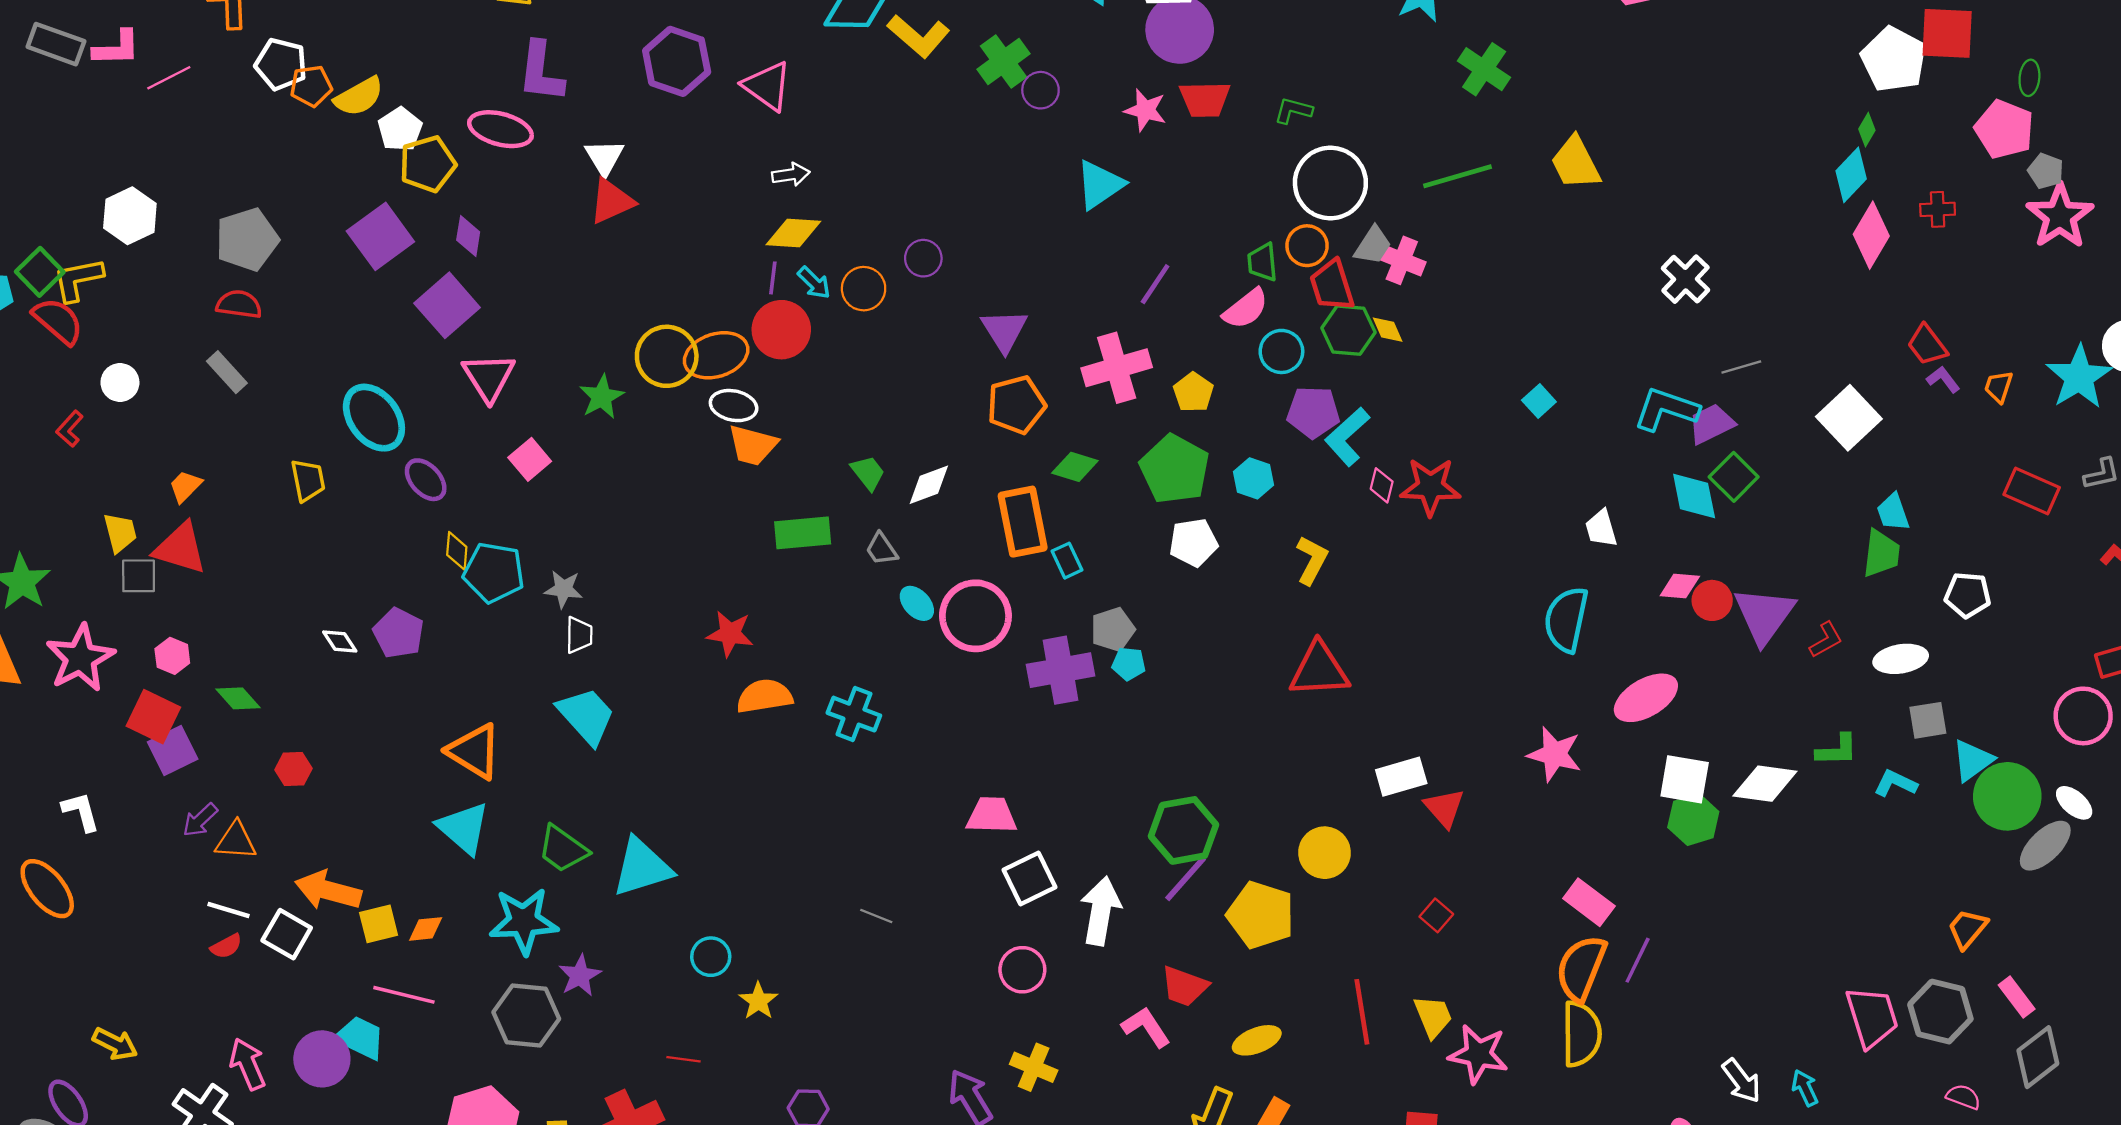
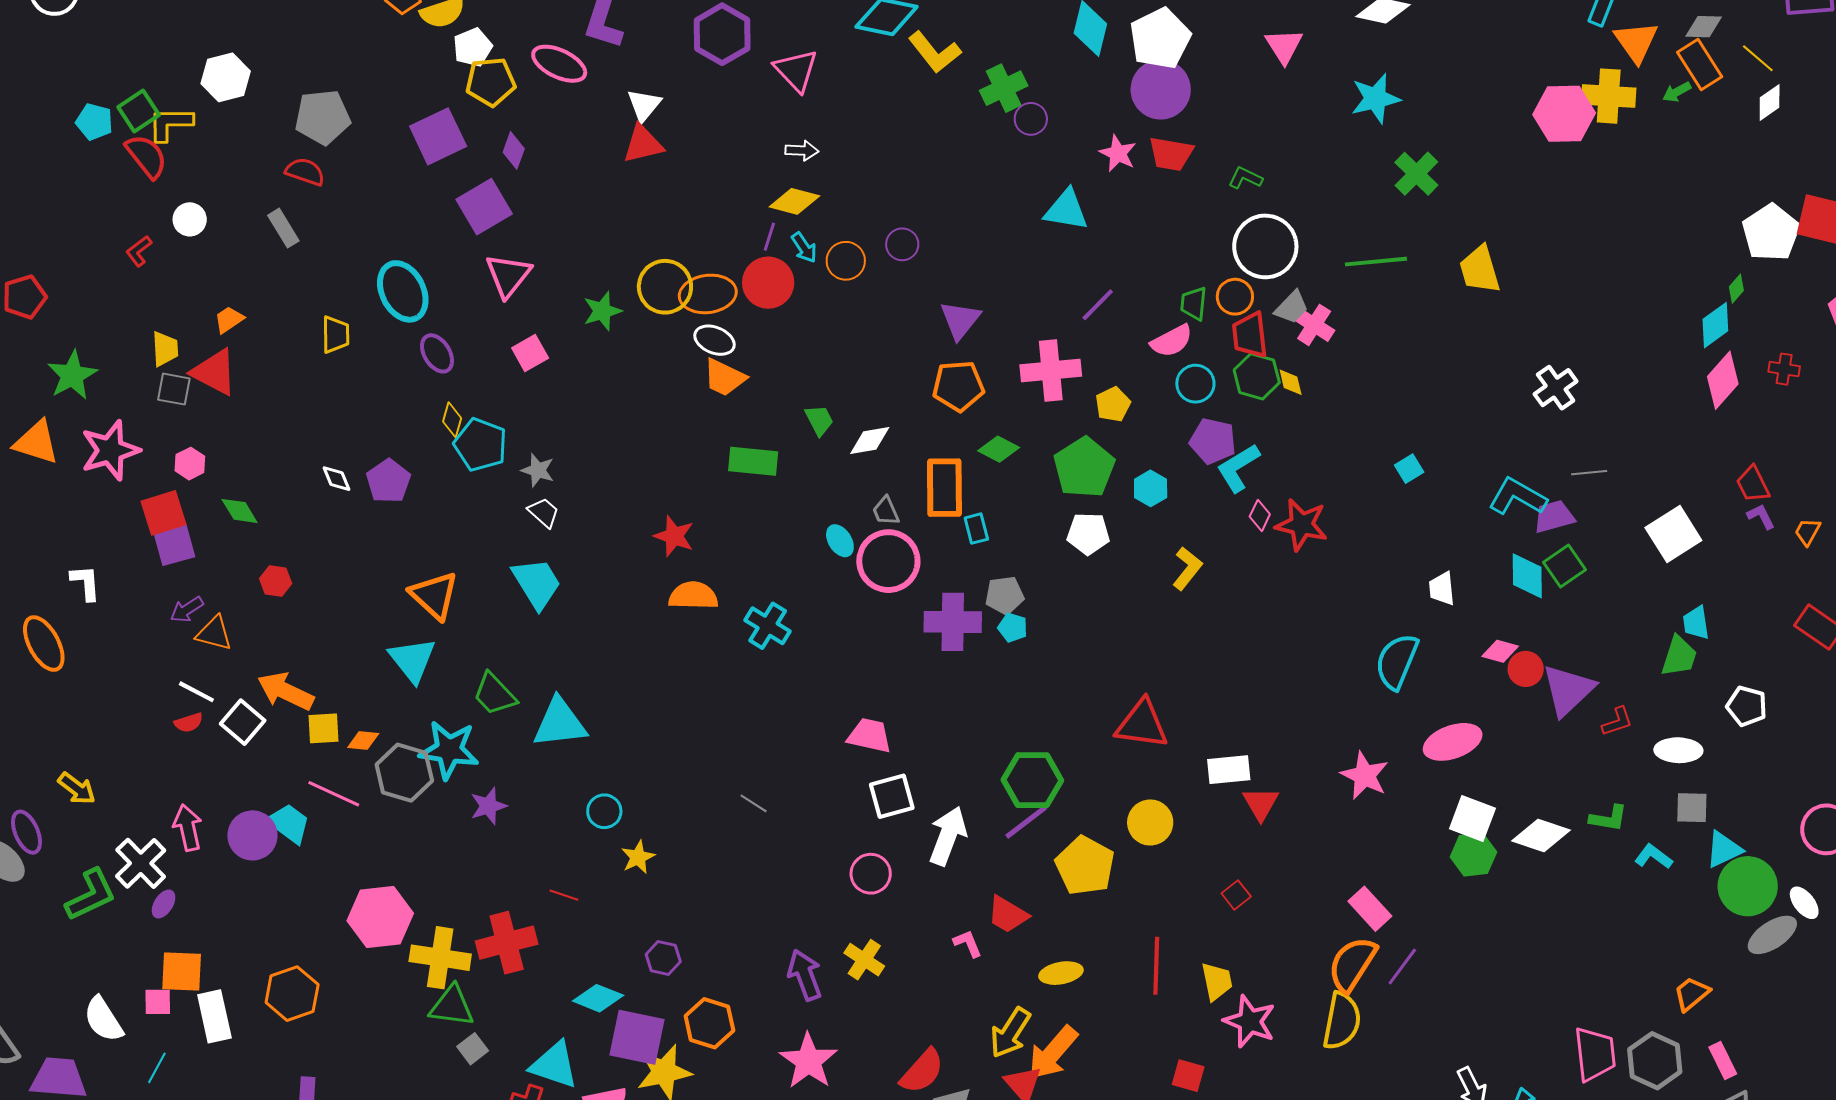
cyan triangle: (1100, 185) -> (1066, 210), turned 33
gray trapezoid: (881, 549) -> (886, 511), moved
white trapezoid: (579, 635) -> (544, 512), turned -60
red triangle: (1319, 670) -> (1142, 724), moved
red square: (153, 717) -> (163, 513), turned 36
gray hexagon: (526, 1015) -> (404, 773), moved
pink L-shape: (1146, 1027) -> (968, 943), size x0.7

